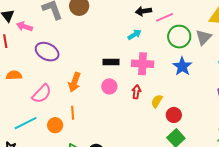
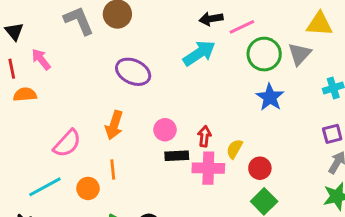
pink arrow: (24, 26) -> (41, 59), moved, turned 35
cyan arrow: (135, 35) -> (199, 53), size x1.6
purple ellipse: (47, 52) -> (133, 72), moved
black rectangle: (111, 62) -> (177, 156), moved
pink cross: (143, 64) -> (208, 168), moved
orange semicircle: (14, 75) -> (25, 94), moved

